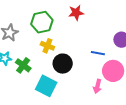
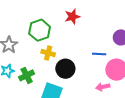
green cross: (23, 65) -> (27, 75), turned 35
pink arrow: (97, 86) -> (103, 87), turned 72

